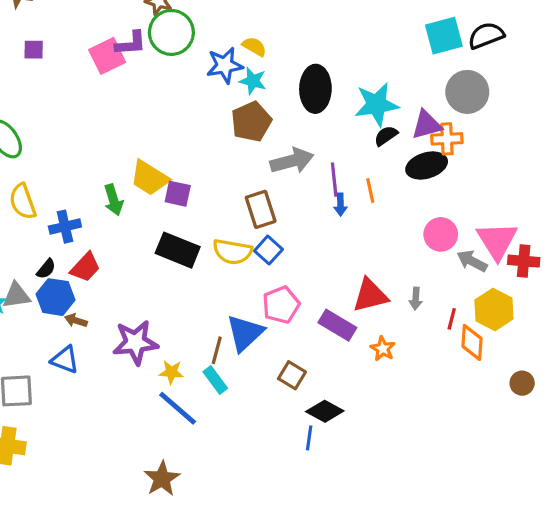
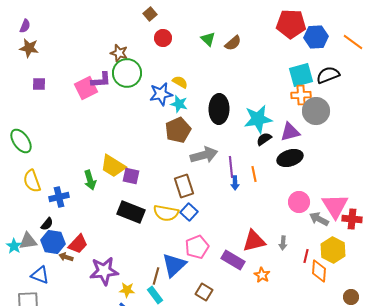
orange cross: (447, 139) -> (301, 95), moved
red trapezoid: (85, 267) -> (78, 244), moved
blue triangle: (65, 360) -> (40, 275), moved

